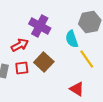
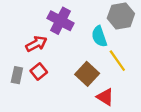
brown square: (44, 62) -> (87, 74), moved
red square: (22, 68) -> (39, 72), turned -32

